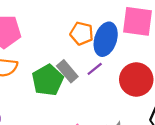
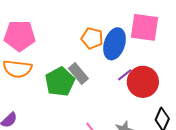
purple line: (95, 69) -> (125, 75), moved

